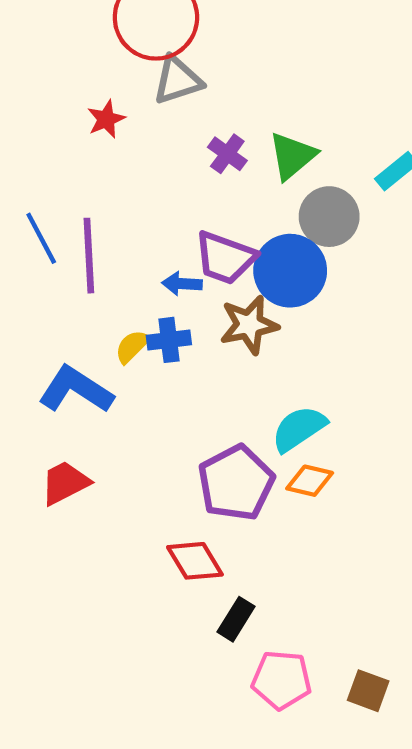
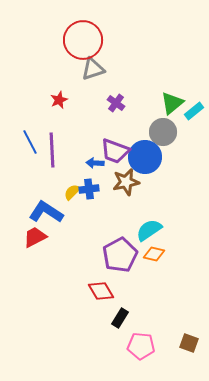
red star: (106, 119) -> (59, 100), moved
green triangle: (292, 156) -> (172, 103), moved
red trapezoid: (65, 483) -> (35, 237), moved
brown square: (368, 691) -> (189, 343), moved

